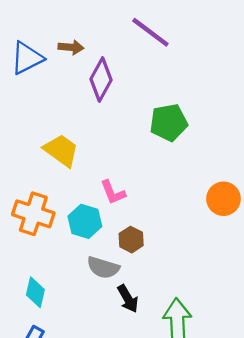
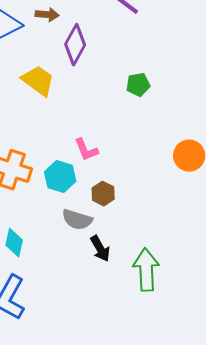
green pentagon: (169, 122) -> (138, 85), size x0.7
yellow trapezoid: (61, 150) -> (38, 81), moved

